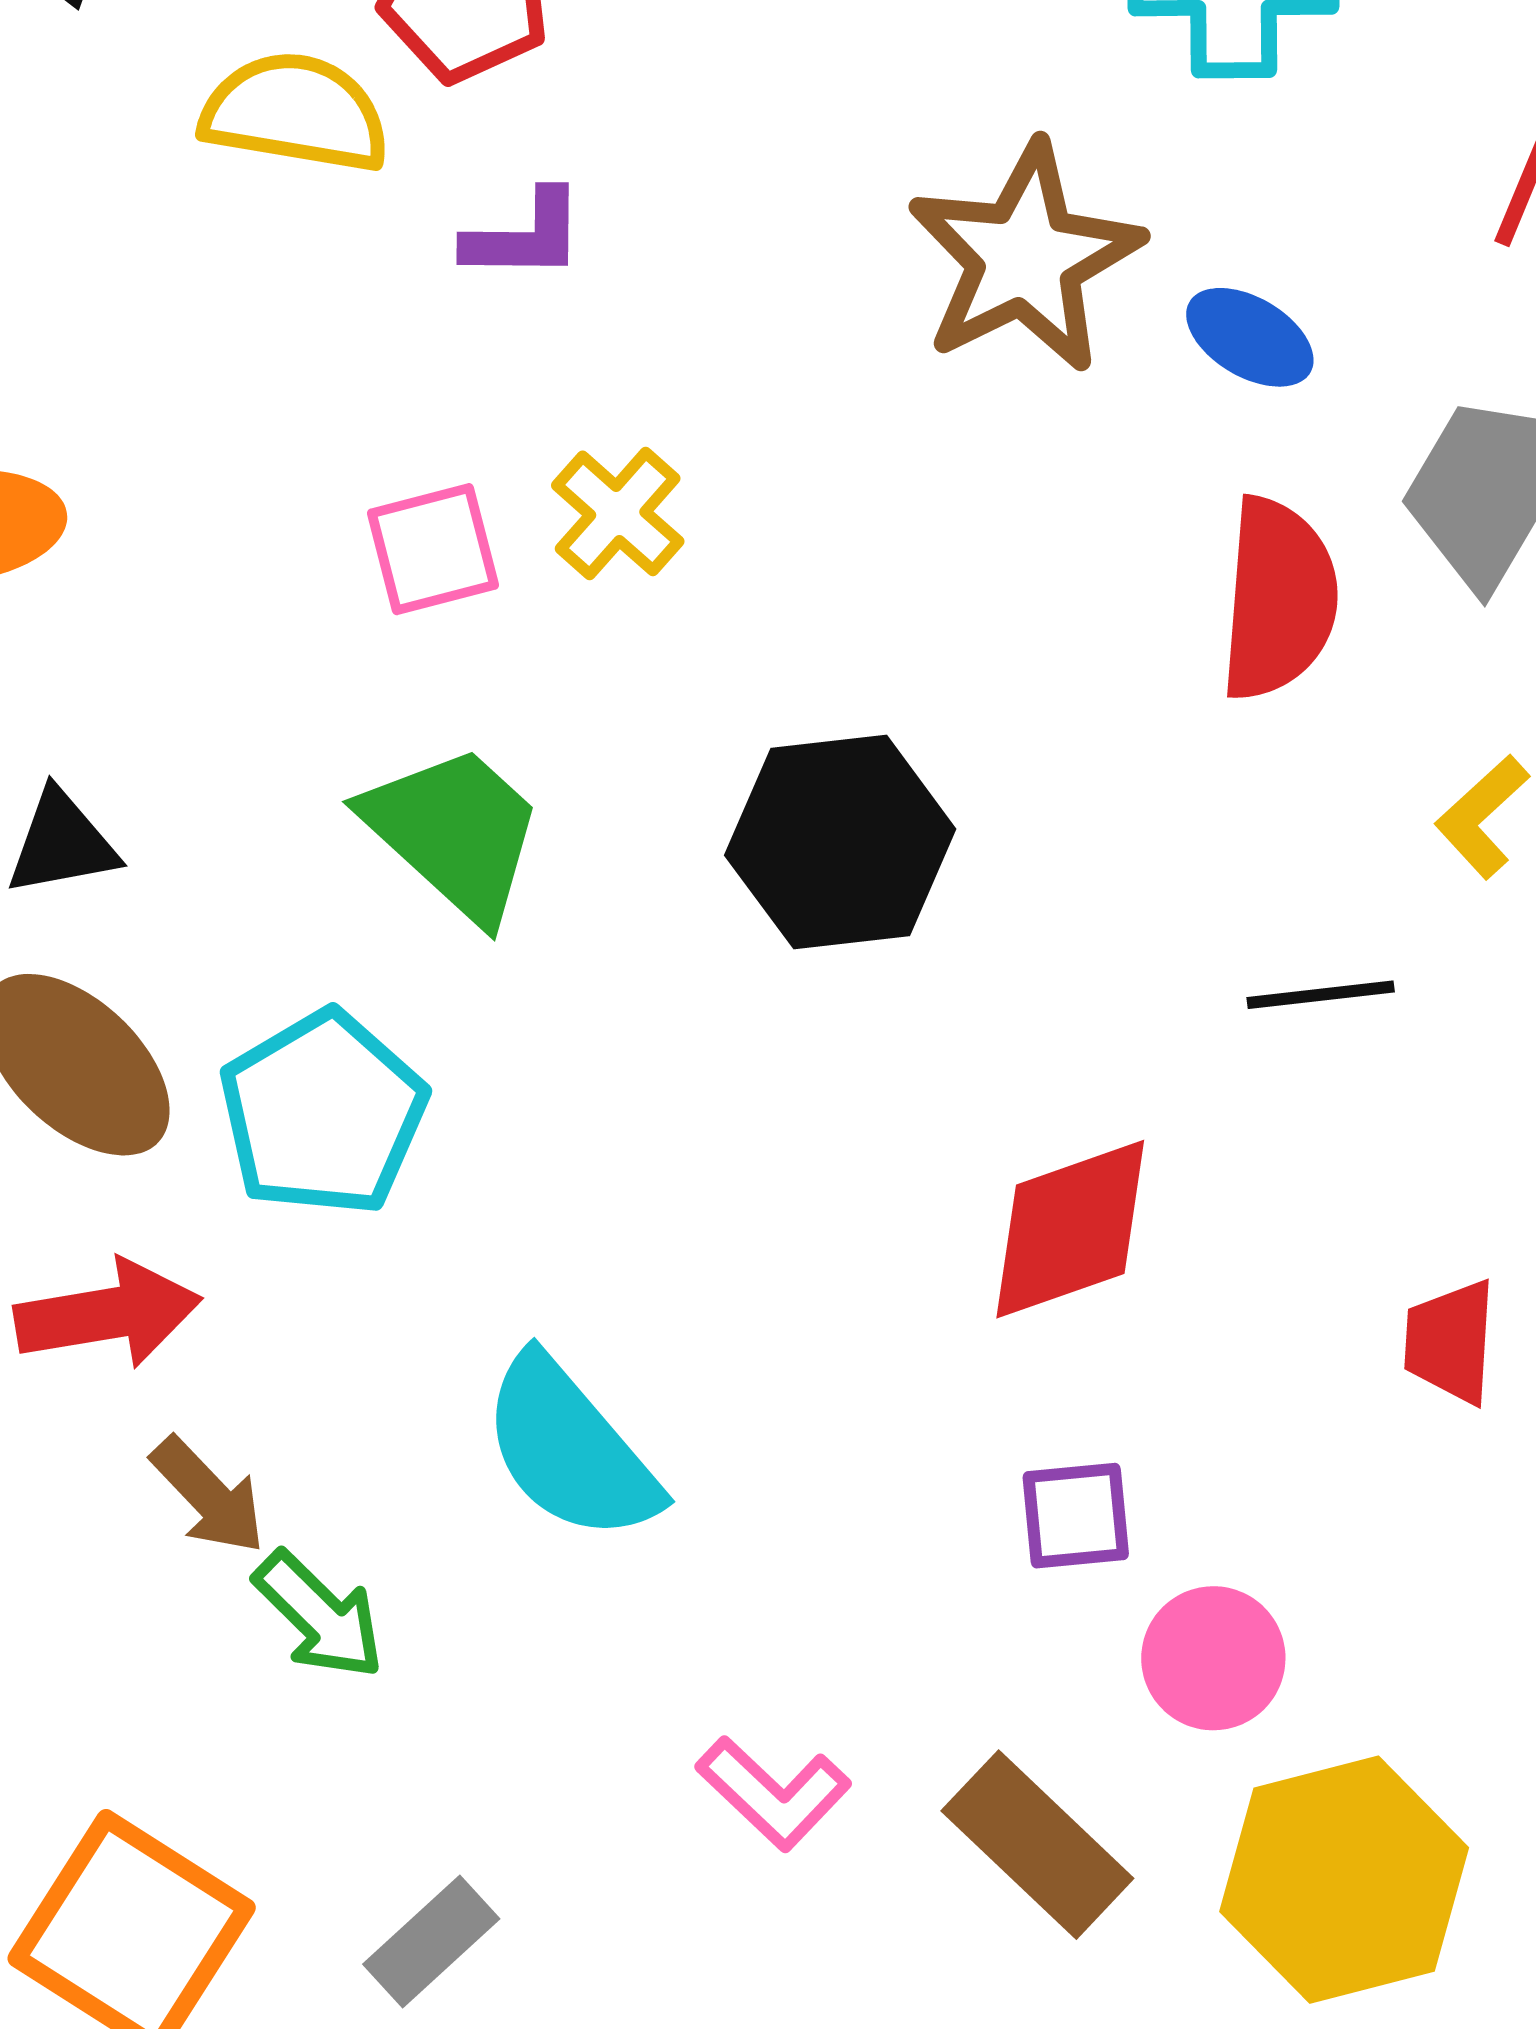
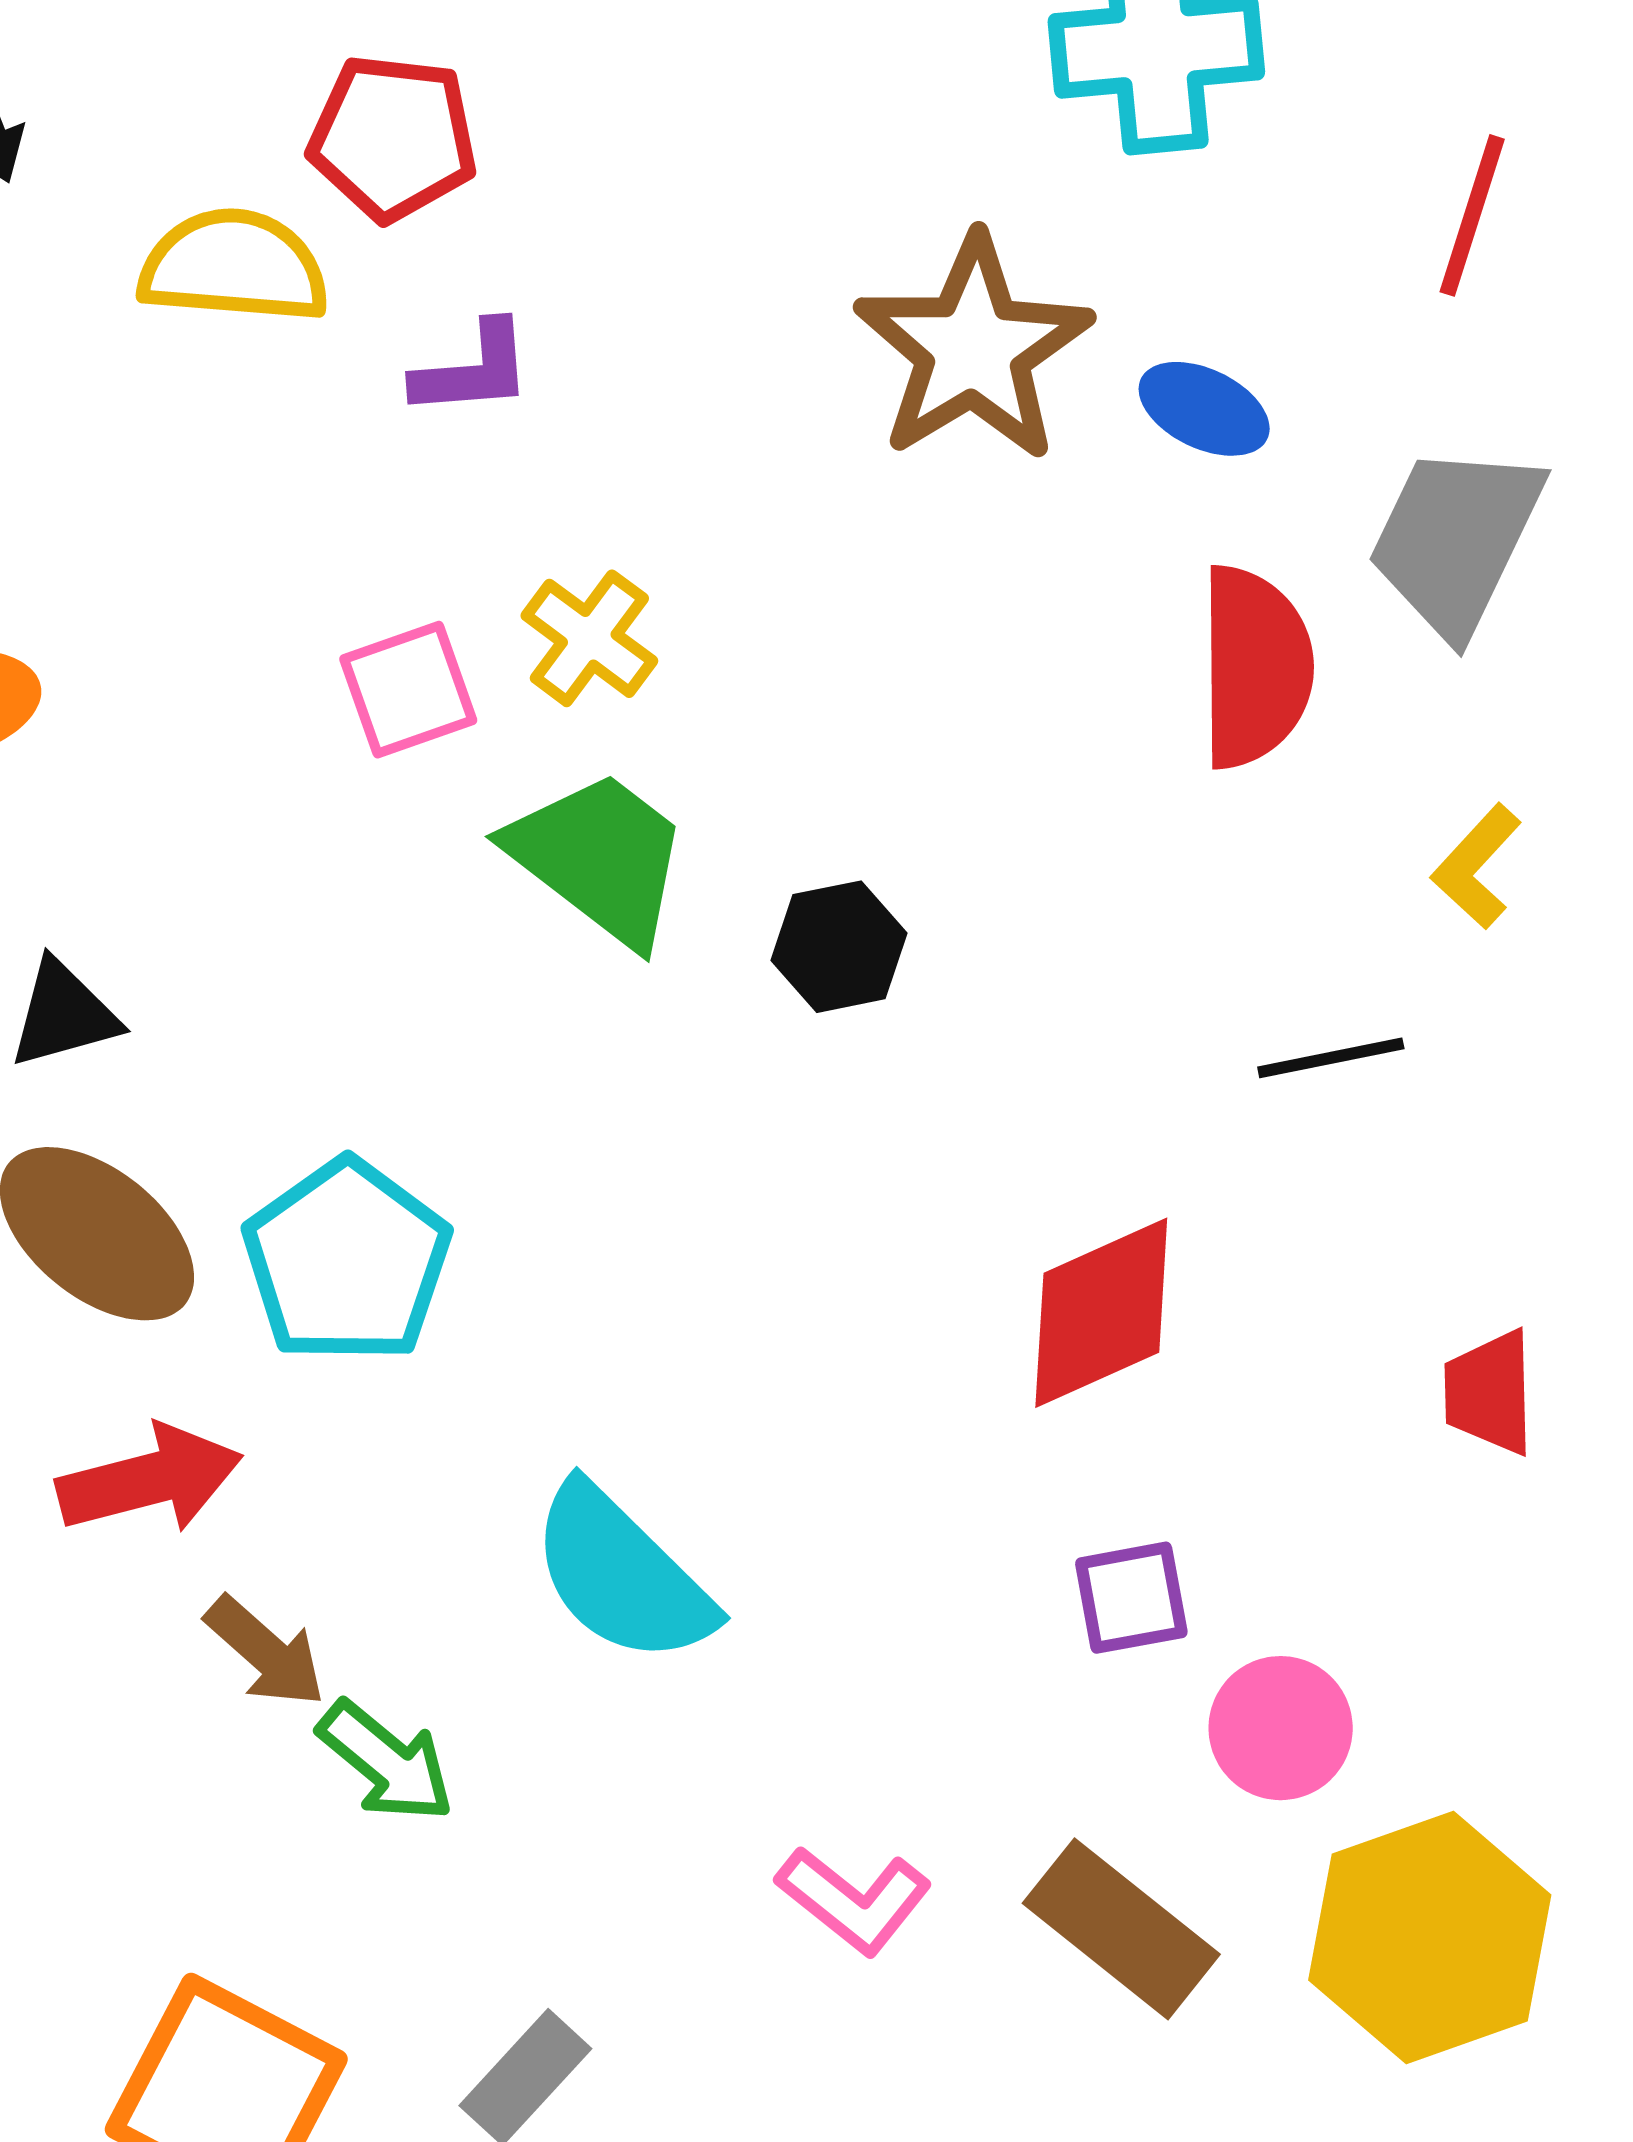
green trapezoid: (454, 832) -> (599, 858), moved
black hexagon: (840, 842) -> (839, 947), size x0.6

